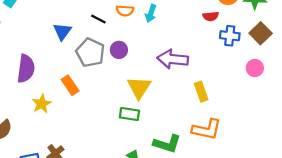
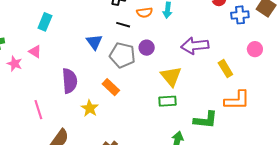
pink circle: (255, 68) -> (255, 49), moved

